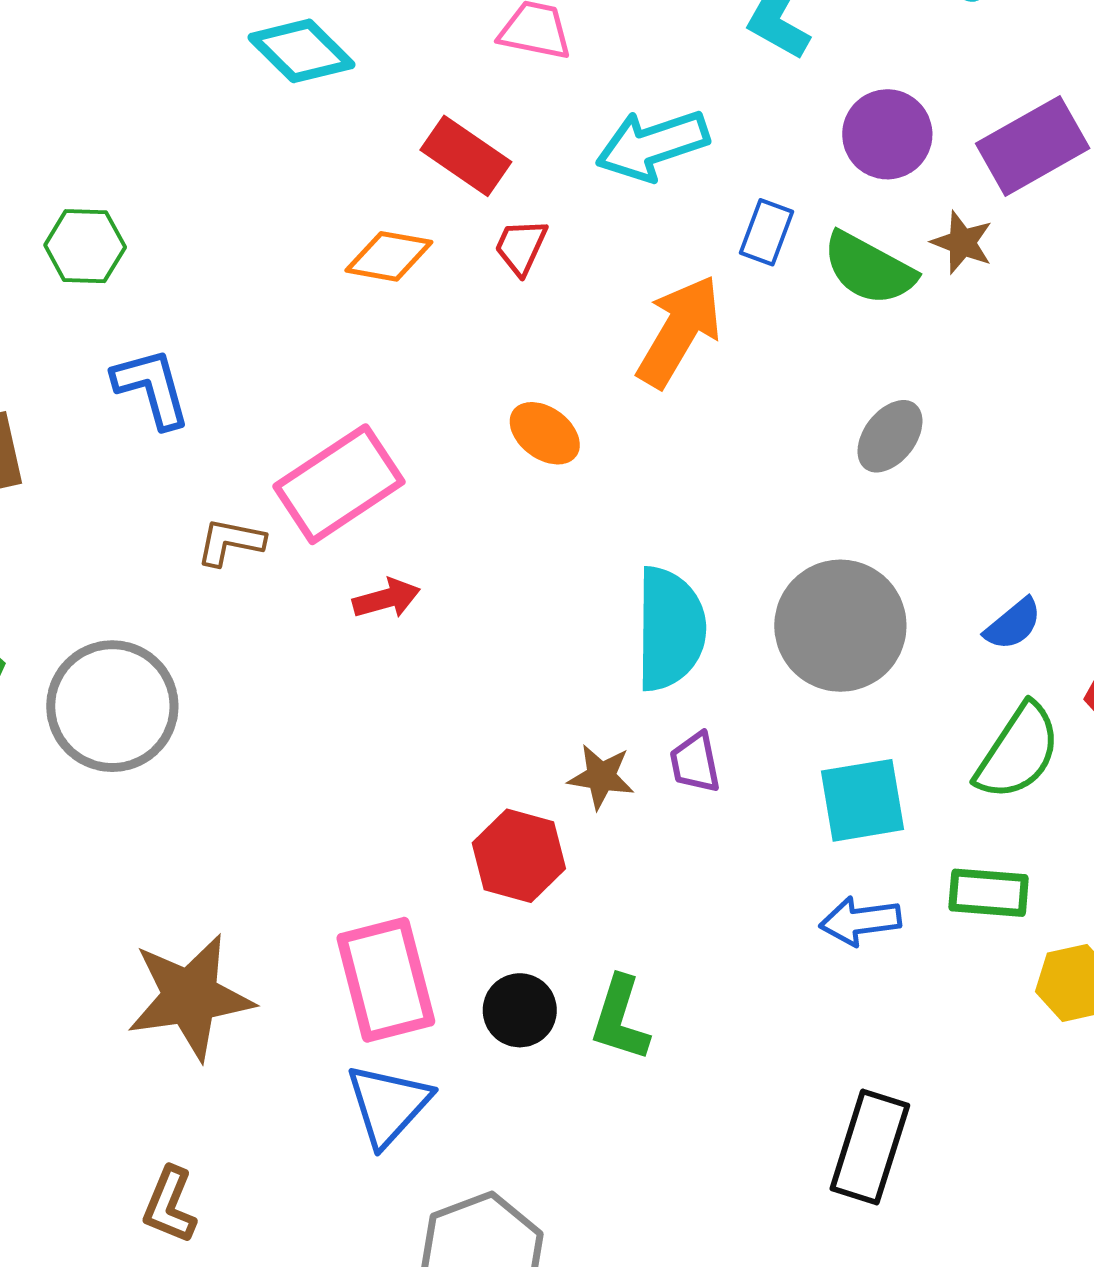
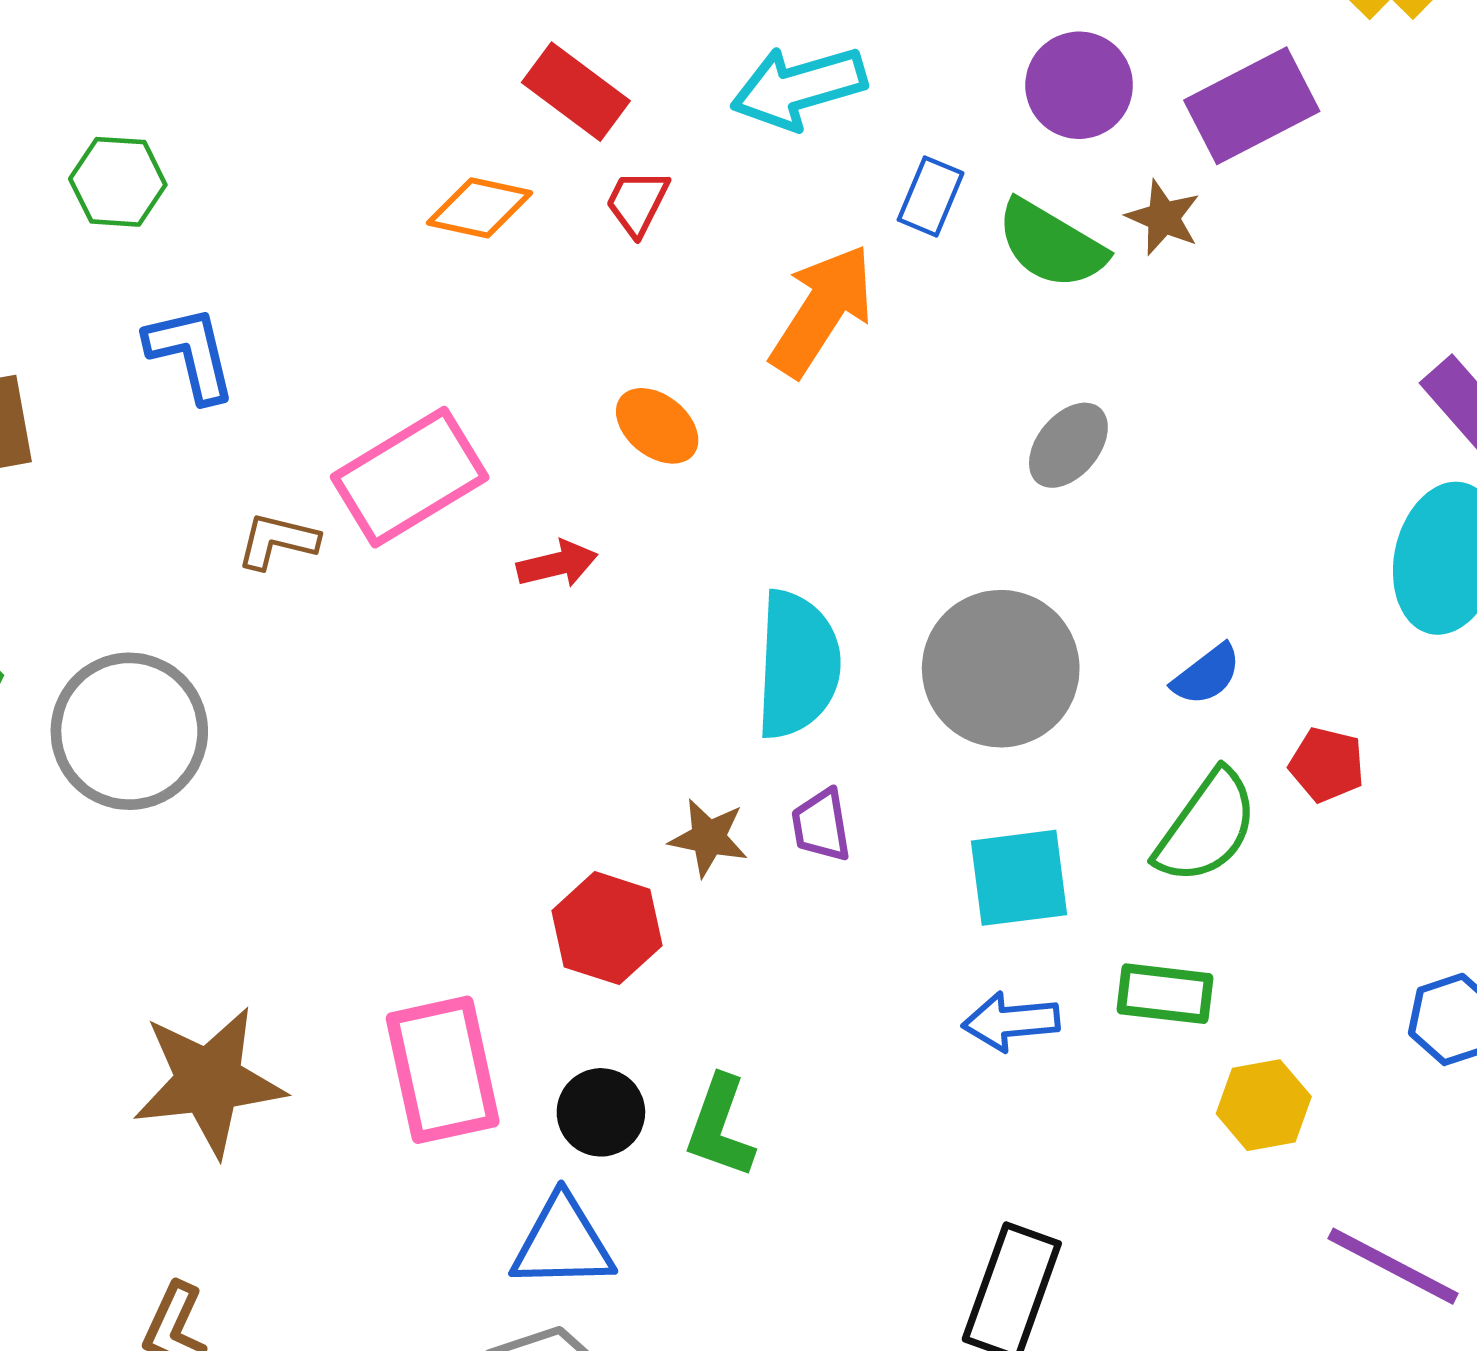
red arrow: (386, 598) -> (557, 564), moved
blue triangle: (388, 1105) -> (563, 1243), moved, turned 44

